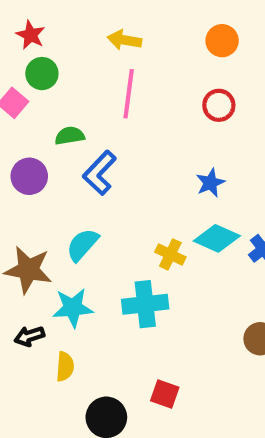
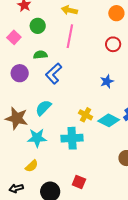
green circle: (42, 74) -> (38, 26), moved
cyan diamond: (217, 238) -> (109, 120), moved
black arrow: (29, 336) -> (16, 188), moved
yellow semicircle: (65, 367) -> (32, 166), turned 40

